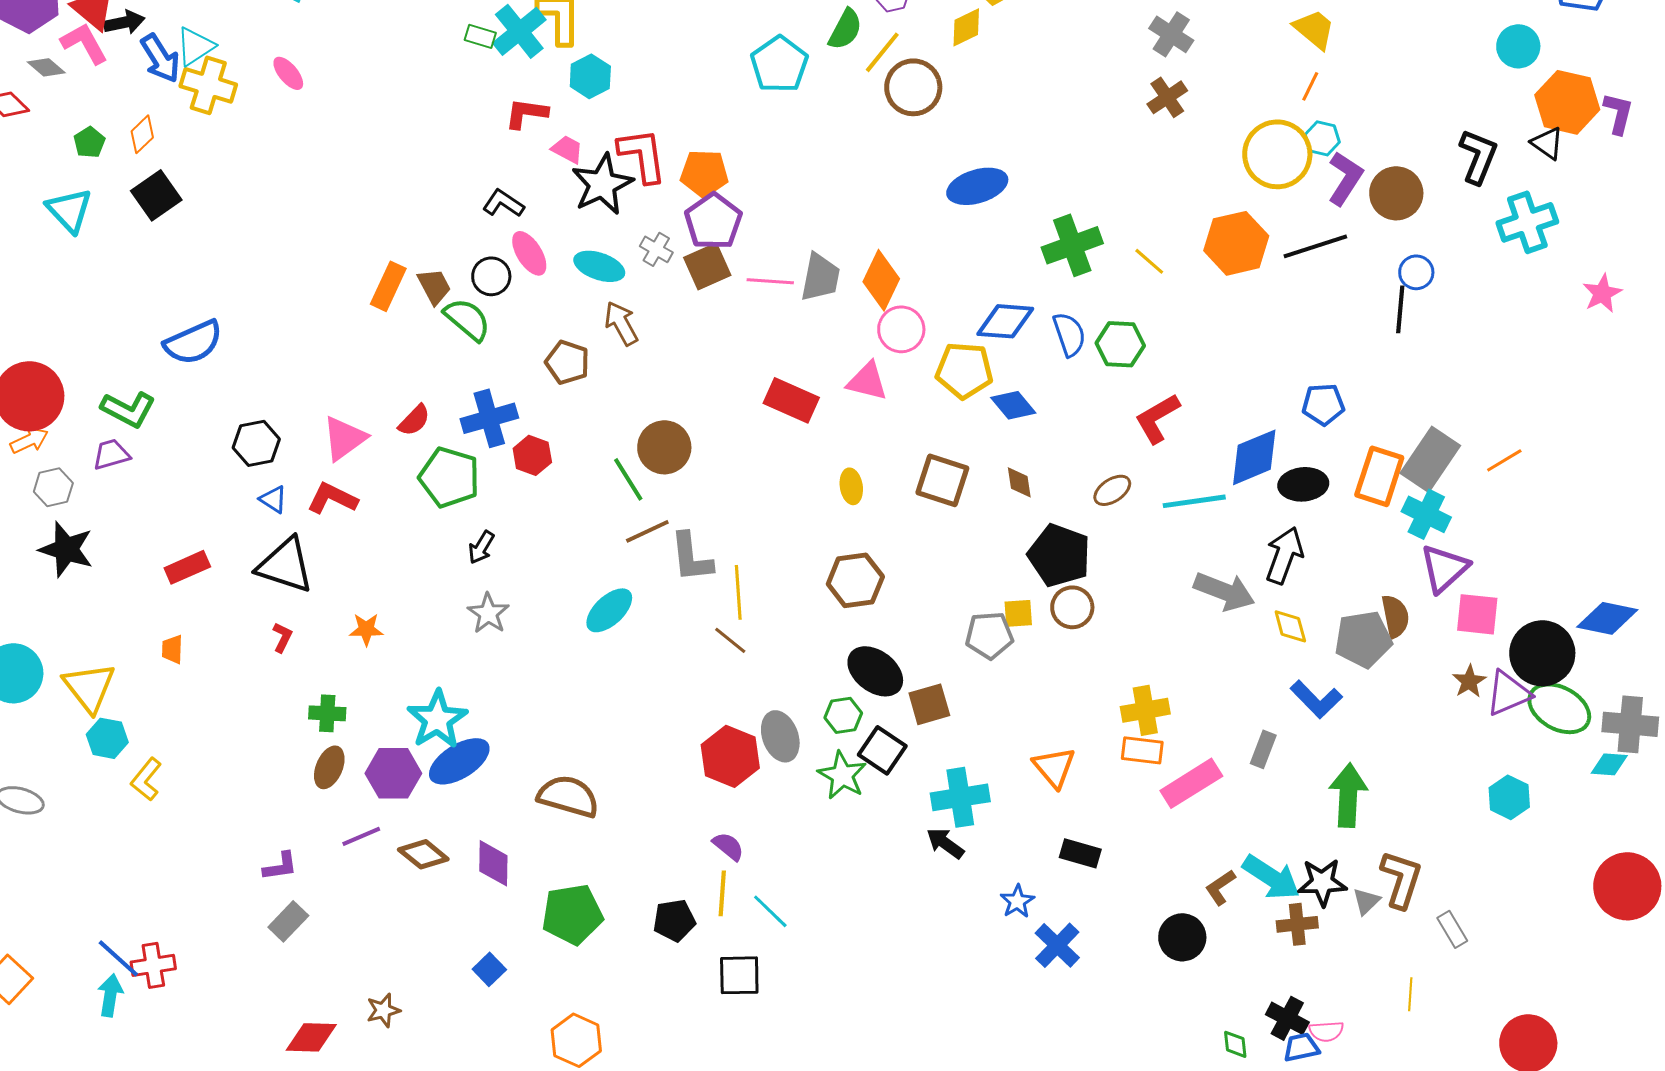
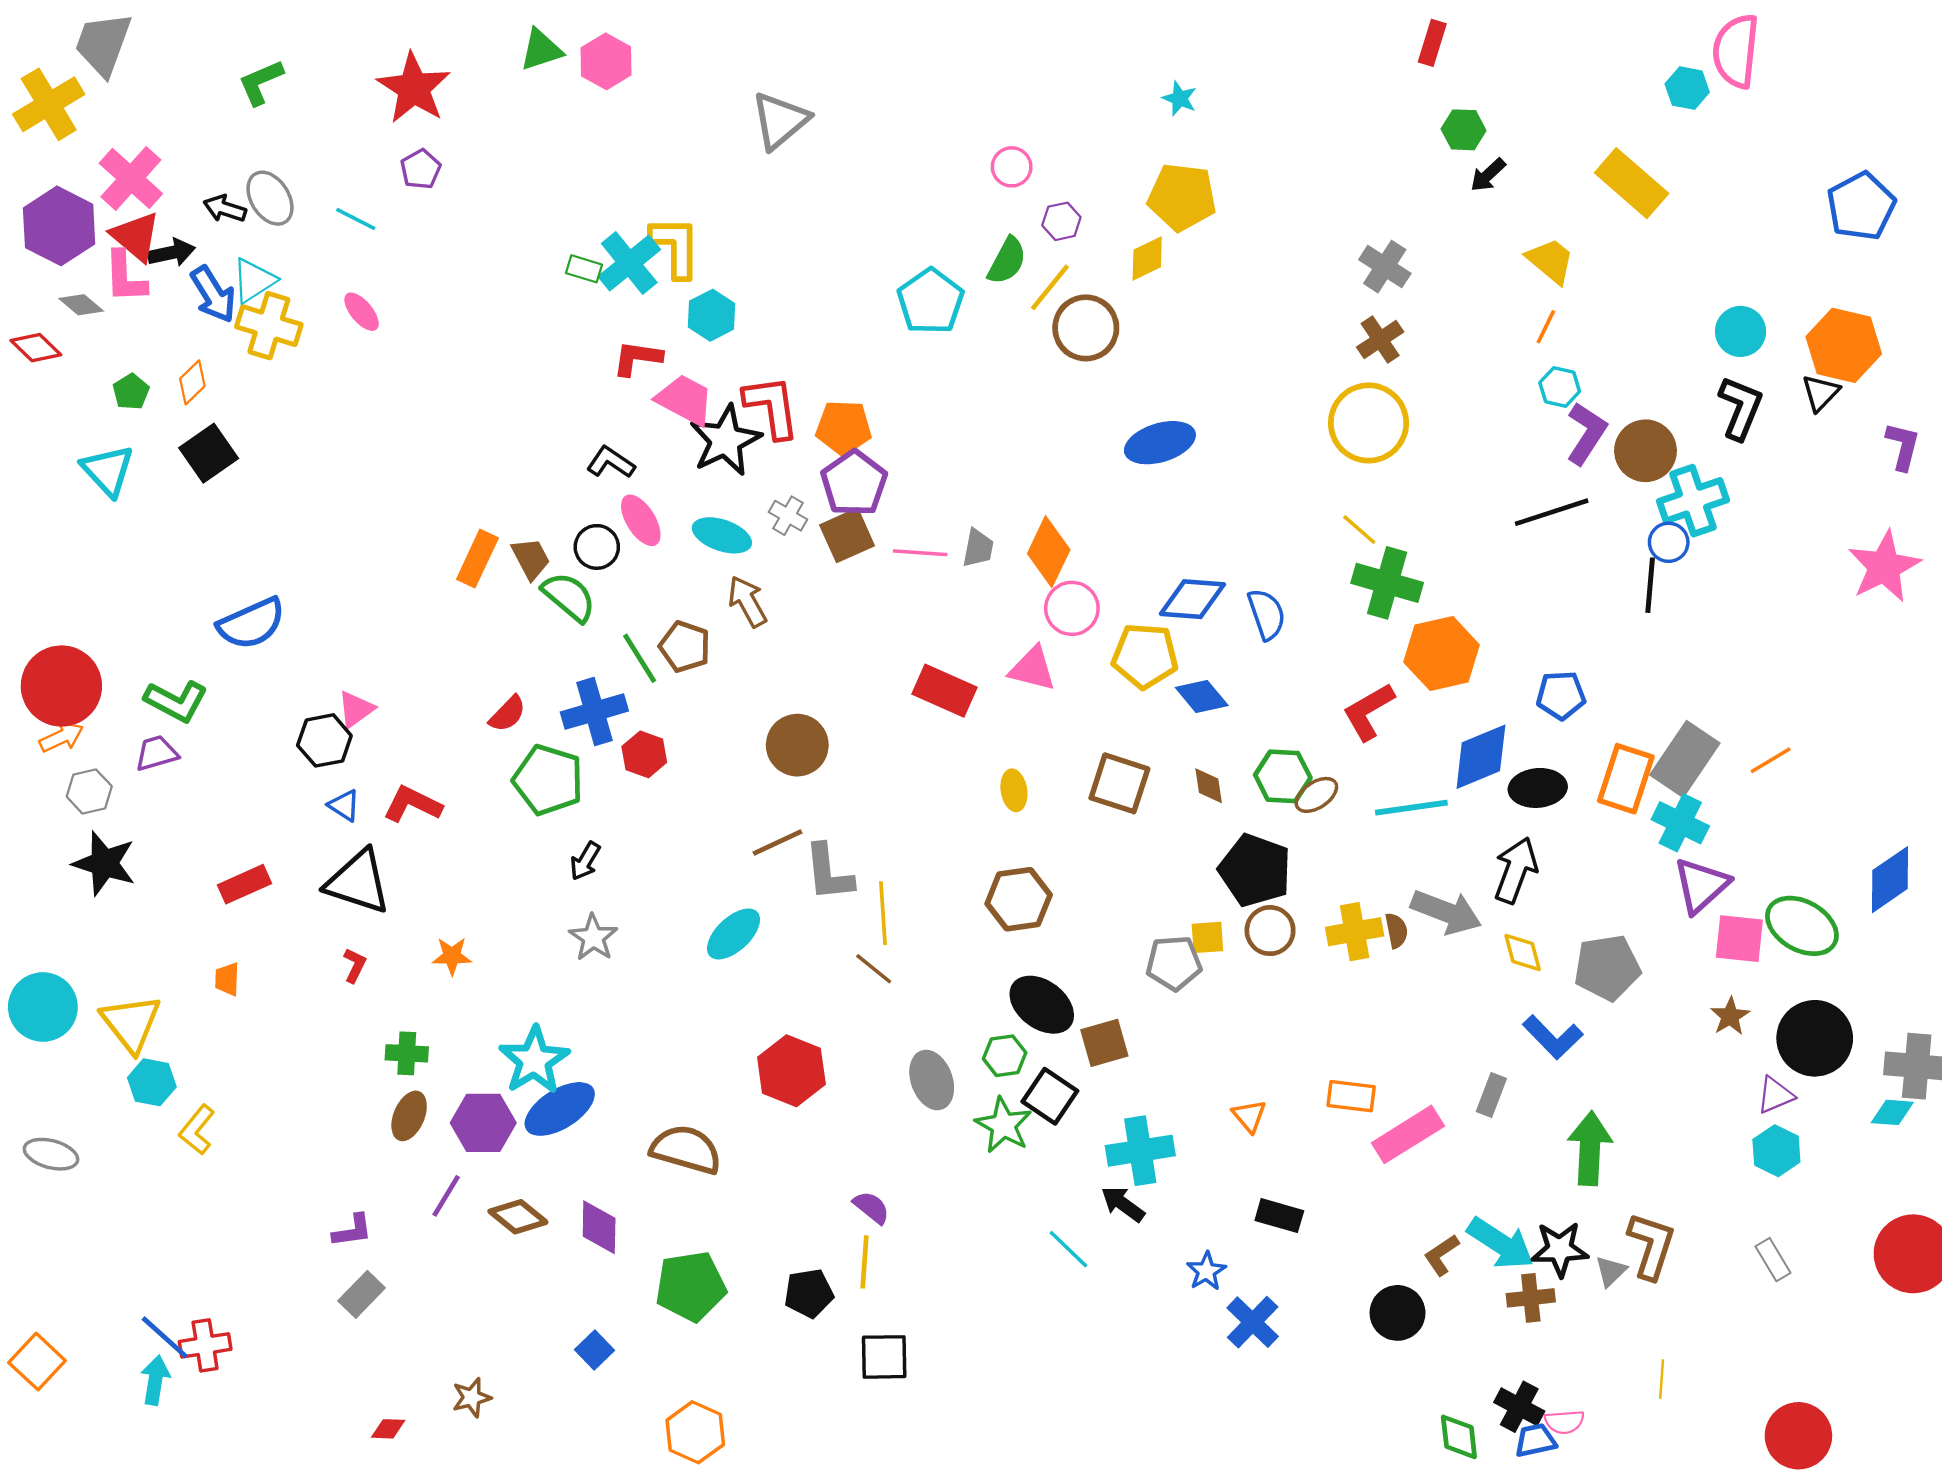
pink L-shape: (84, 43) -> (125, 277), turned -153
cyan circle: (1518, 46) -> (1741, 331), moved
purple L-shape: (1618, 113) -> (1903, 446), moved
black triangle: (1547, 143) -> (1820, 393), turned 39
pink trapezoid: (567, 149) -> (685, 400), size x1.6
yellow circle: (1277, 154) -> (1369, 423), moved
cyan cross: (1527, 222) -> (1693, 501), moved
orange hexagon: (1236, 243) -> (1442, 654), moved
green cross: (1072, 245) -> (1387, 583), moved, turned 36
gray trapezoid: (820, 277) -> (978, 548), size x0.7
pink star: (1602, 293) -> (1884, 567), size x1.6
green hexagon: (1120, 344) -> (1283, 776), moved
pink triangle: (344, 438) -> (356, 709), moved, size x0.7
green line: (628, 479) -> (640, 658), moved
brown semicircle: (1395, 616) -> (1396, 931), moved, size x0.7
blue diamond: (1607, 618) -> (1890, 880), moved, turned -46
black circle: (1542, 653) -> (1815, 1038), moved
purple triangle: (1508, 693) -> (1775, 1095), moved, size x0.7
green ellipse: (1559, 708) -> (1802, 926), moved
yellow cross: (1145, 710) -> (1355, 932), moved
red hexagon: (730, 756) -> (791, 1071), moved
orange triangle: (1054, 767) -> (1249, 1116), size x0.7
purple line: (361, 836) -> (446, 1196), turned -36
cyan line: (770, 911) -> (1068, 1249), moved
gray rectangle: (1452, 929) -> (1773, 1260), moved
red diamond: (311, 1037) -> (388, 1429), size x0.6
green diamond: (1235, 1044) -> (1459, 1437), size x1.4

